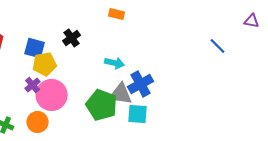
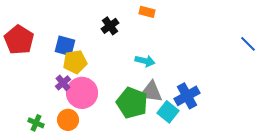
black cross: (72, 38) -> (110, 26), moved
blue cross: (141, 84) -> (187, 96), moved
cyan square: (138, 114) -> (168, 112), turned 35

